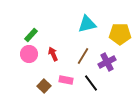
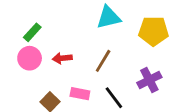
red arrow: (53, 54) -> (62, 58), turned -72
purple cross: (107, 62) -> (149, 80), moved

